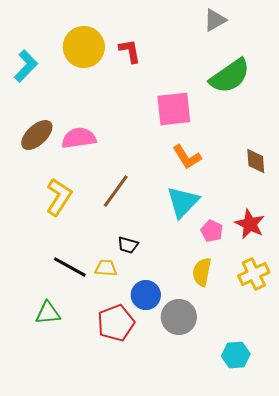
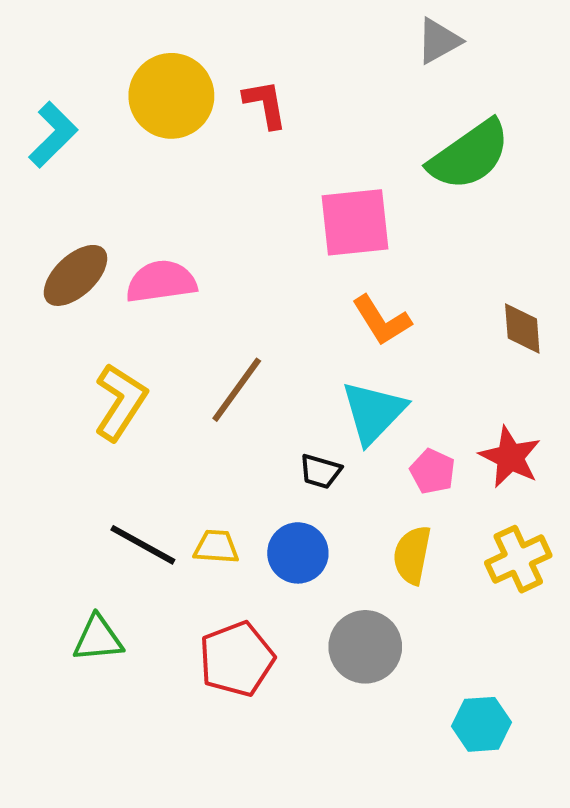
black trapezoid: (128, 245) -> (320, 471), moved
blue circle: (146, 295) -> (298, 553), moved

